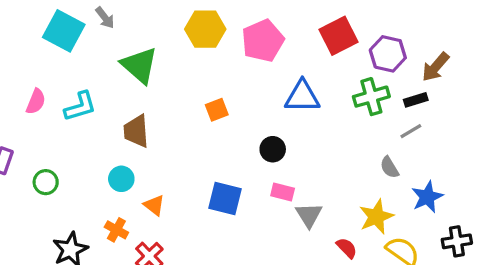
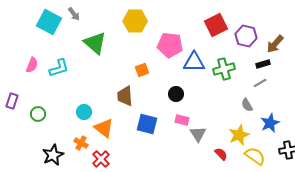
pink pentagon: (263, 41) -> (170, 45), moved, turned 30
green cross: (371, 97) -> (224, 69), moved
brown trapezoid: (136, 131) -> (125, 96), moved
orange triangle: (154, 205) -> (104, 128), size x1.5

